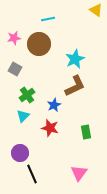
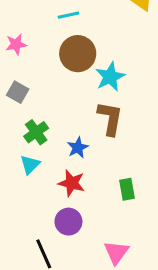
brown circle: (39, 44) -> (78, 54), moved
brown L-shape: (75, 86) -> (110, 118), turned -55
purple circle: (20, 153) -> (68, 222), moved

